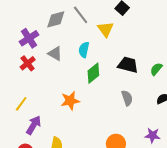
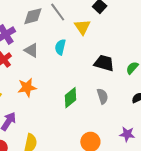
green diamond: (93, 73) -> (70, 98), moved
orange star: (70, 101) -> (27, 87), moved

